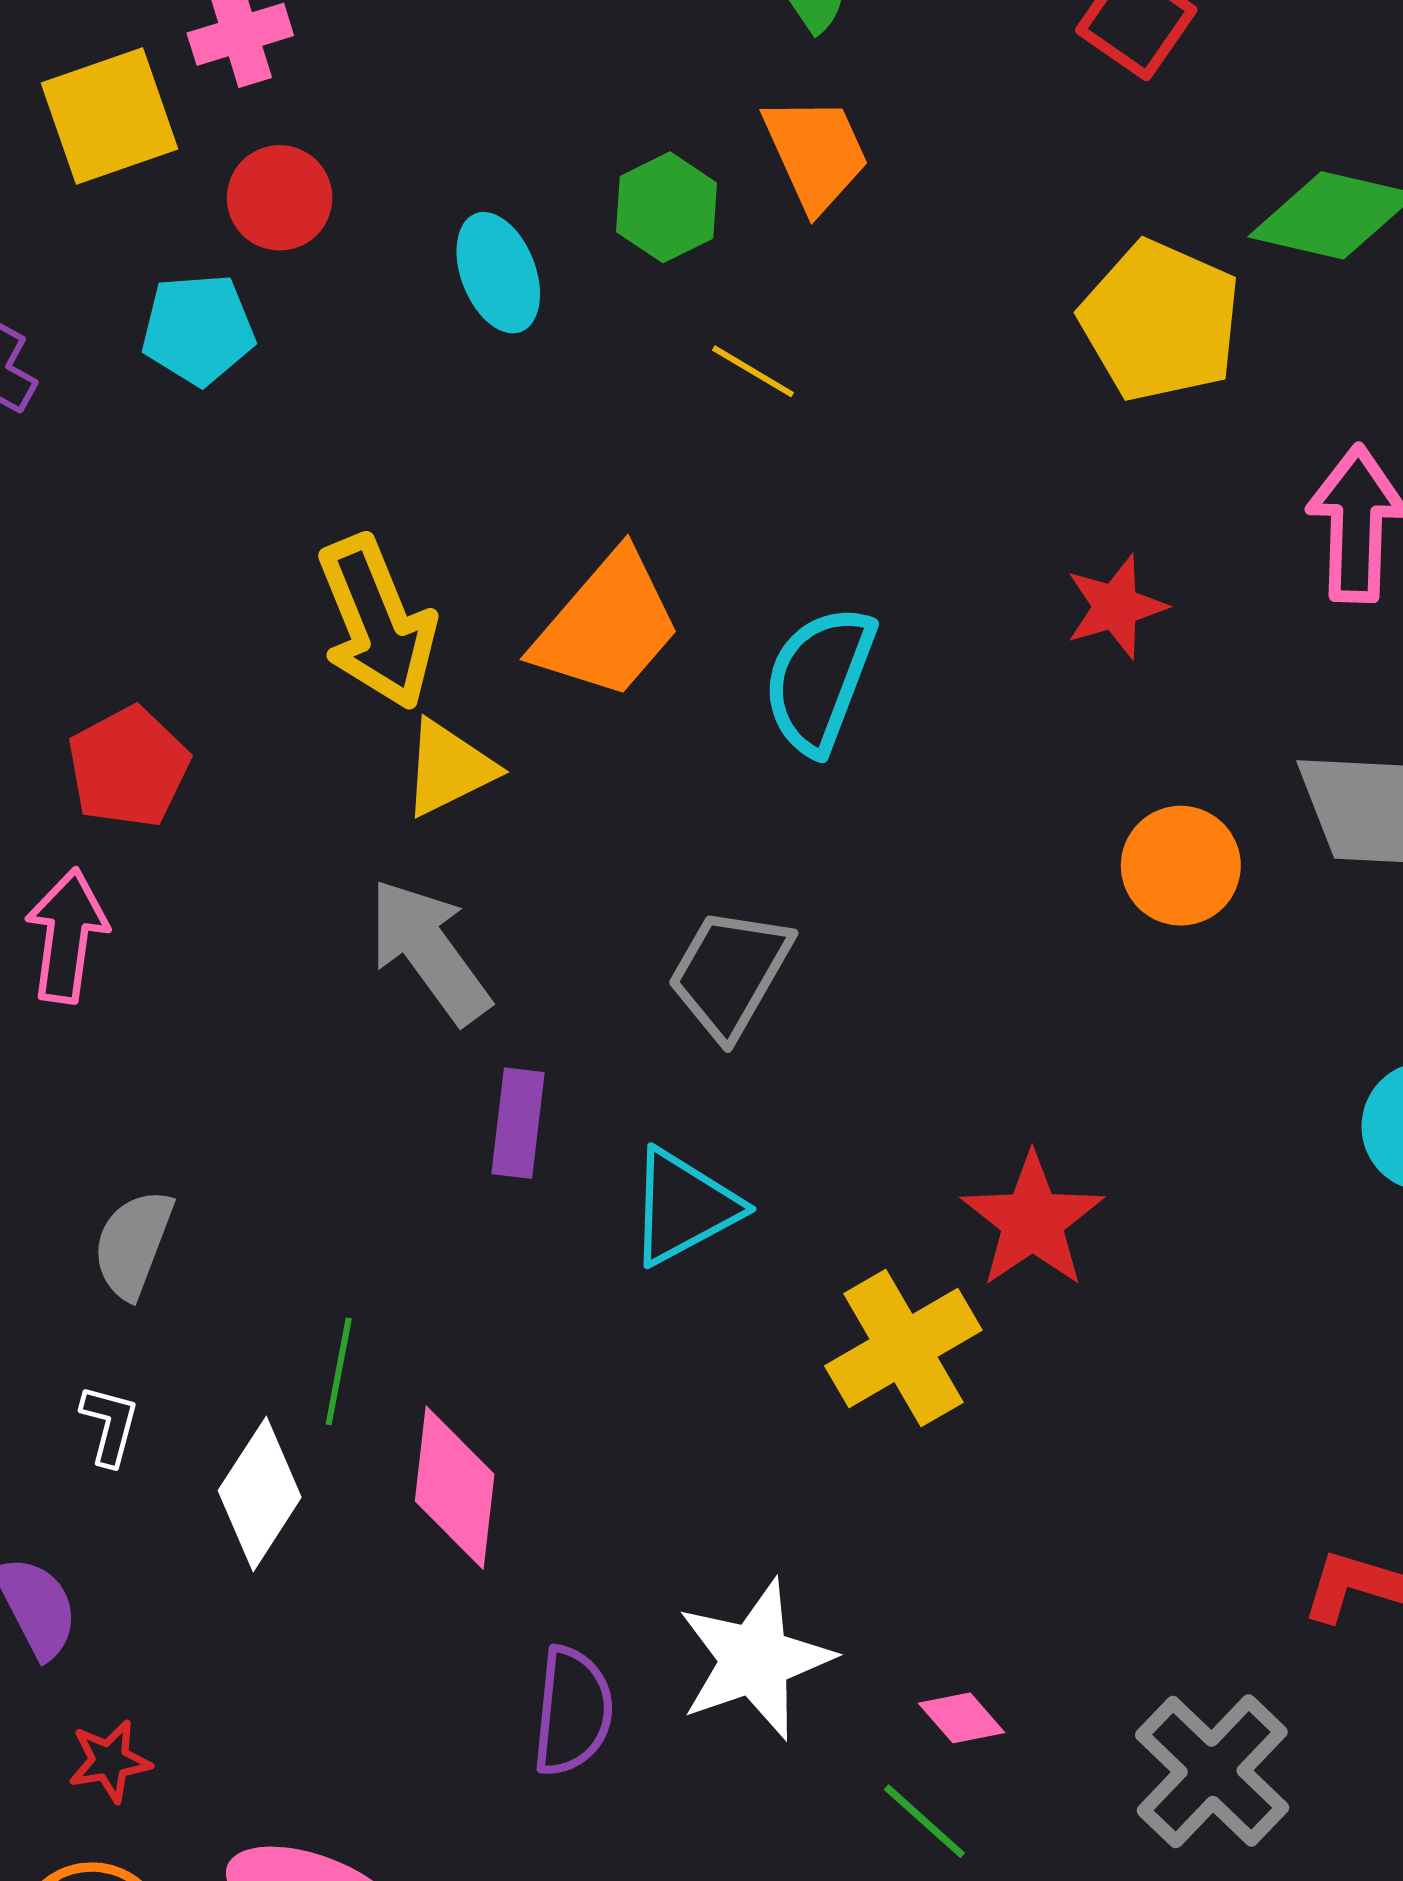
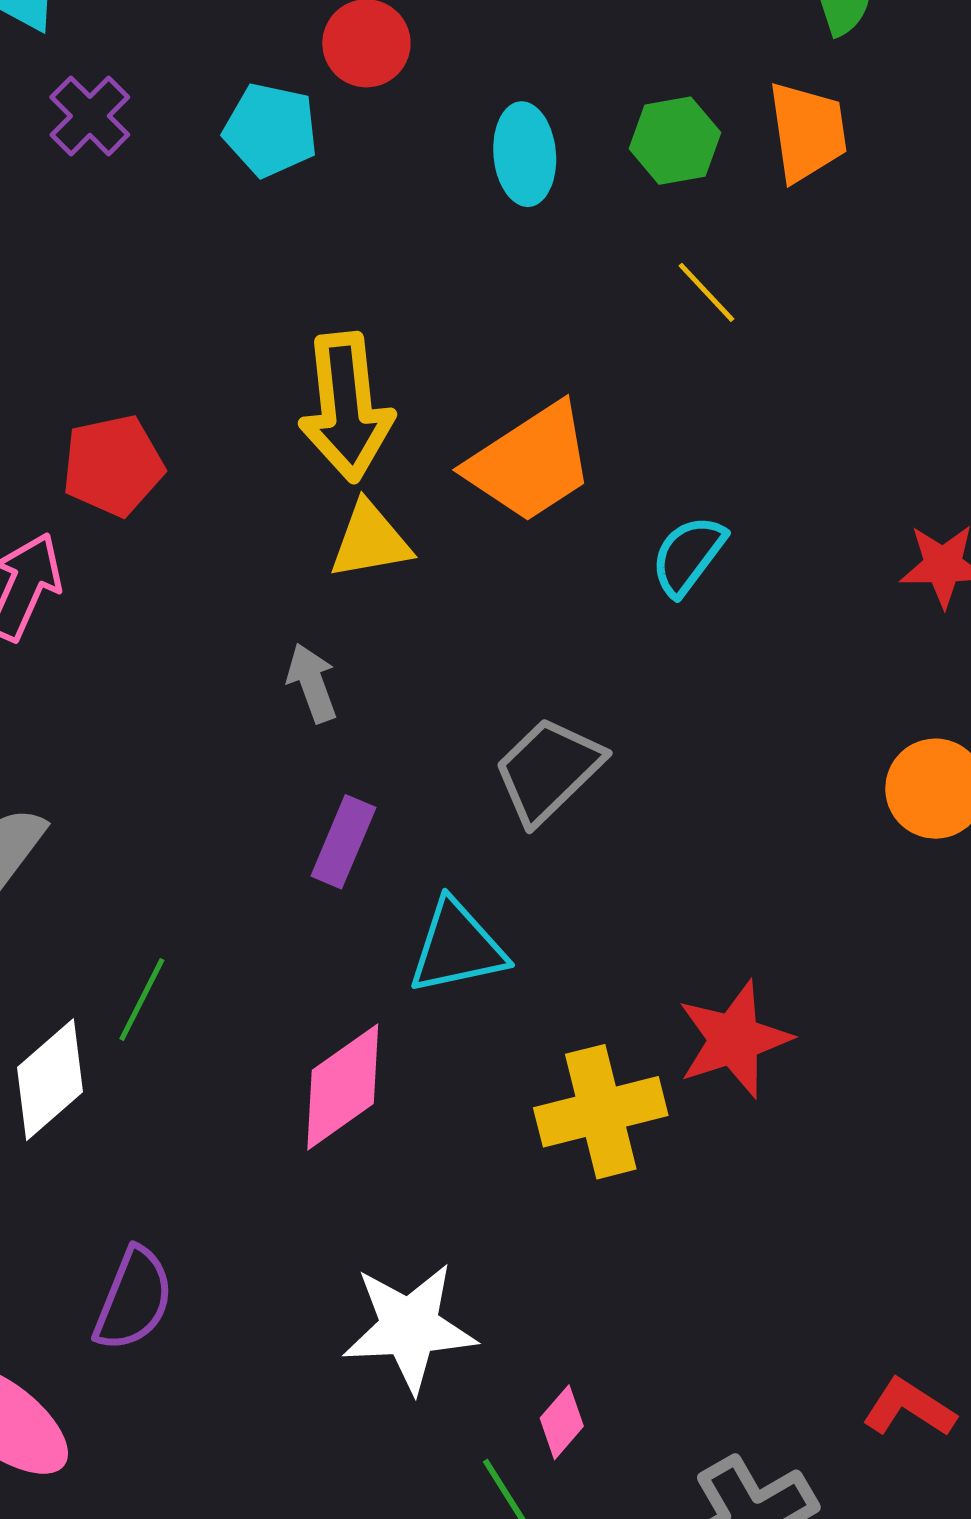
cyan semicircle: (819, 680) -> (688, 555), size x0.7
gray arrow: (429, 951) -> (312, 683), size x0.6
pink diamond: (455, 1488) -> (343, 1087), moved, turned 32
purple semicircle: (573, 1711) -> (134, 1299), moved
pink diamond: (962, 1718) -> (562, 1422), turned 66

